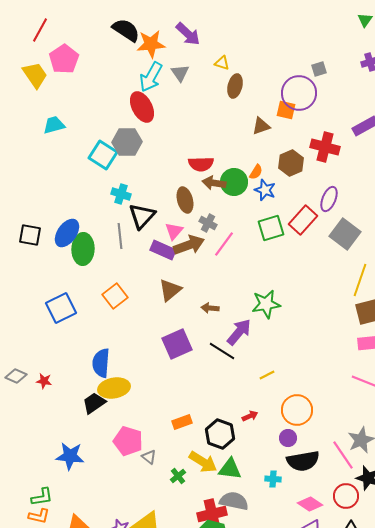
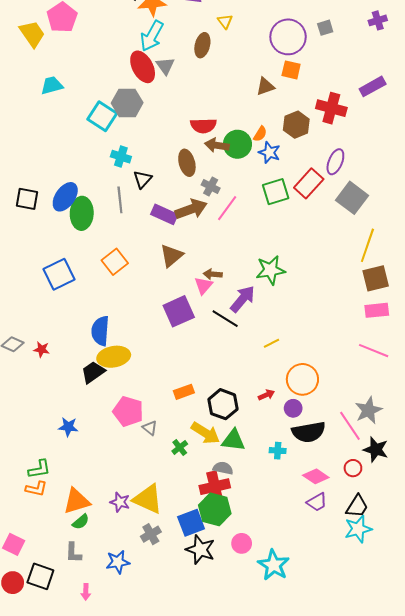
yellow triangle: (222, 63) -> (225, 21), turned 35
gray triangle: (180, 73) -> (165, 66), moved
brown ellipse: (235, 86) -> (202, 45), moved
purple circle: (299, 93) -> (288, 37), moved
black triangle: (142, 216) -> (143, 179), size x0.7
pink triangle: (174, 231) -> (203, 286), moved
red arrow: (250, 416) -> (266, 395), moved
blue star: (70, 456) -> (68, 427), size x0.7
red circle: (346, 496) -> (353, 468), size x0.7
gray semicircle: (234, 501) -> (223, 468), moved, size x0.7

